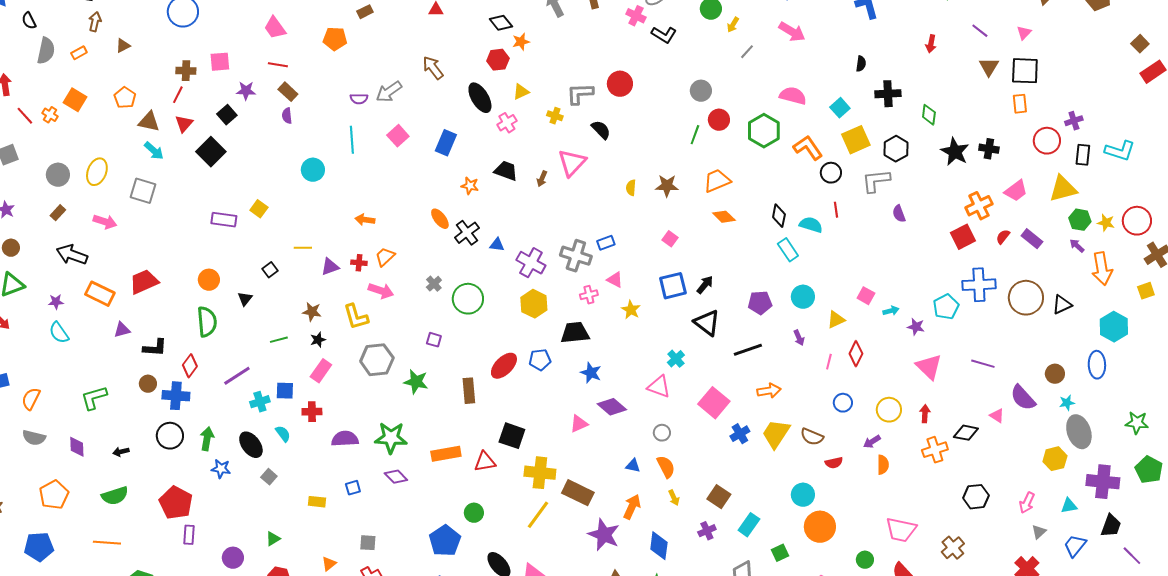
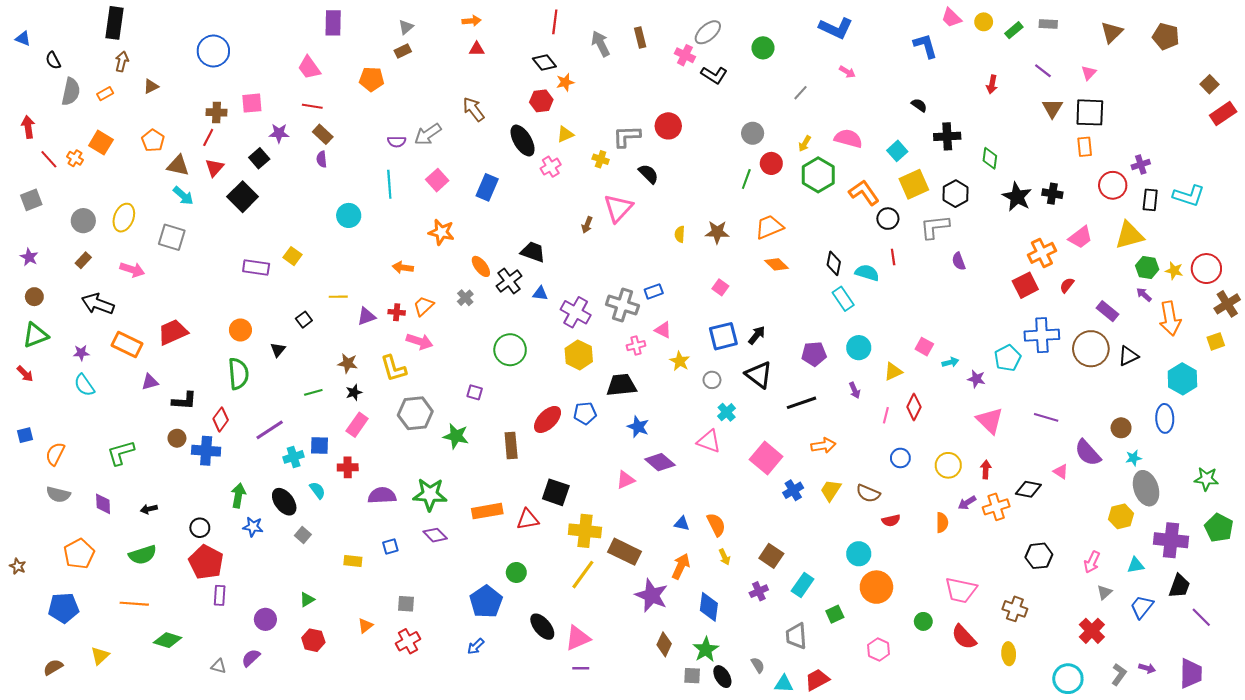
yellow arrow: (733, 25) -> (805, 144), moved
pink arrow: (792, 32) -> (847, 72), size x0.6
black semicircle: (861, 64) -> (919, 105), turned -63
black trapezoid: (506, 171) -> (533, 252), moved
orange star: (470, 186) -> (441, 232), moved, size x1.4
purple rectangle: (1032, 239) -> (1108, 311), moved
gray cross: (434, 284) -> (465, 298), moved
gray circle: (662, 433) -> (712, 380), moved
yellow trapezoid: (776, 434) -> (831, 490), size x0.7
black circle: (170, 436) -> (200, 528), moved, size x0.7
purple arrow: (872, 442) -> (967, 503), moved
brown cross: (953, 548) -> (1015, 609), turned -30

